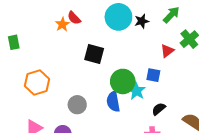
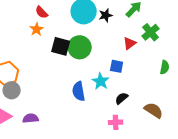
orange star: (62, 24) -> (37, 29), moved
green circle: (123, 81) -> (80, 47), moved
gray circle: (77, 105) -> (12, 90), moved

